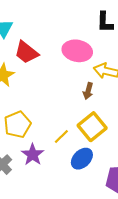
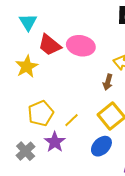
pink ellipse: (77, 51) -> (81, 46), moved
yellow line: (61, 137) -> (72, 120), moved

